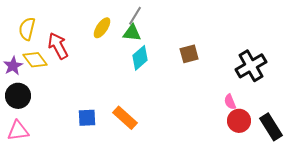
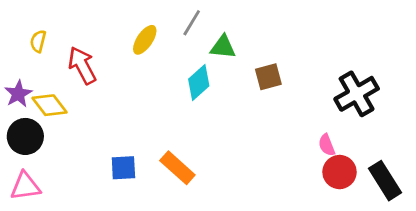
yellow semicircle: (27, 29) -> (38, 41), size x0.7
green triangle: (132, 33) -> (223, 47), moved
yellow diamond: (35, 60) -> (49, 105), moved

